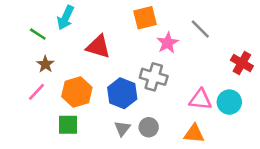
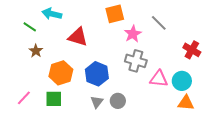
cyan arrow: (66, 18) -> (52, 14), turned 78
gray cross: (154, 77) -> (136, 61), moved
pink line: (37, 92) -> (24, 98), moved
orange triangle: (194, 134) -> (186, 103), moved

